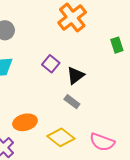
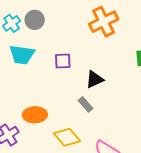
purple square: (51, 64) -> (63, 61), moved, turned 36

